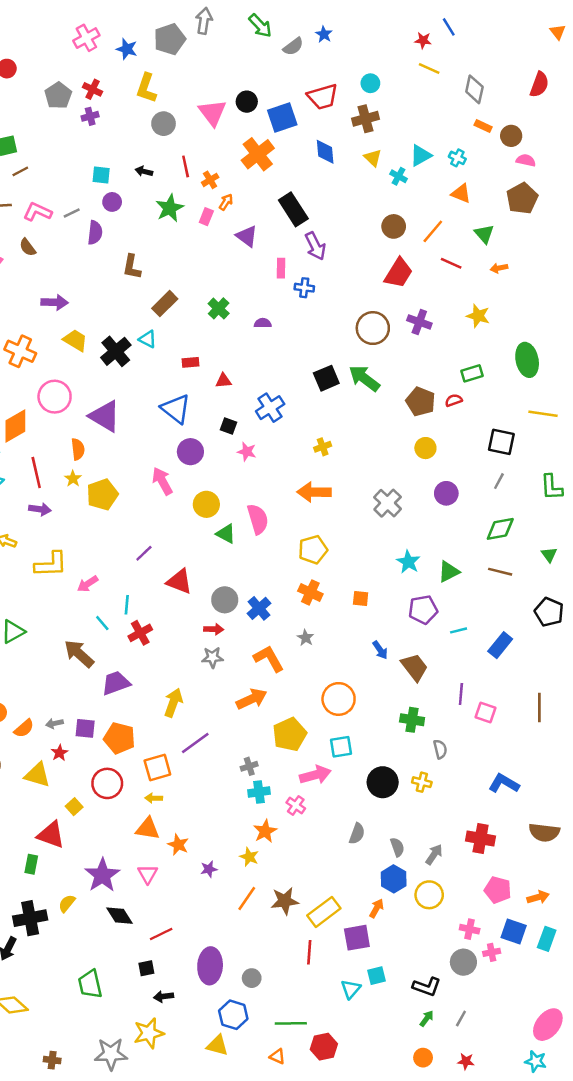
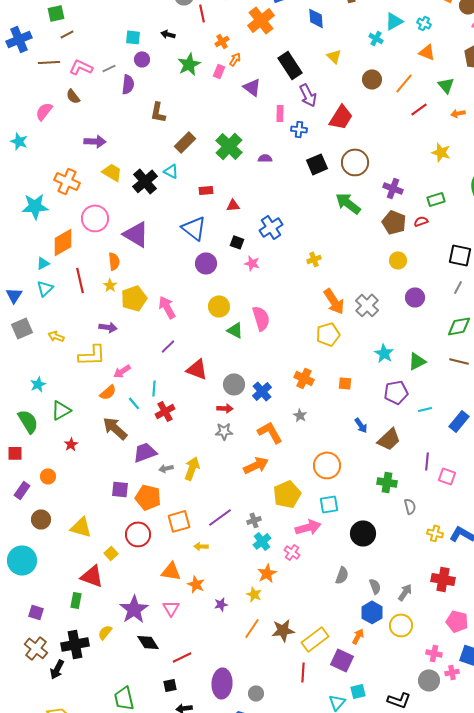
yellow triangle: (373, 158) -> (334, 56), moved
red line: (186, 166) -> (202, 13), moved
red line: (451, 263) -> (419, 109), turned -60
red trapezoid: (399, 273) -> (341, 117), moved
green cross: (219, 308) -> (229, 146), size x1.5
purple cross: (419, 322) -> (393, 188), moved
black square: (326, 378) -> (317, 164), moved
pink arrow: (162, 481) -> (167, 307), moved
orange arrow: (314, 492) -> (334, 301), moved, turned -124
purple arrow: (40, 509) -> (108, 327), moved
yellow pentagon: (313, 550) -> (328, 334), moved
brown trapezoid: (414, 667) -> (389, 439), turned 85
gray arrow: (55, 723) -> (166, 468), moved
orange semicircle: (24, 728) -> (108, 392), moved
purple line: (195, 743) -> (220, 517), moved
red star: (59, 753) -> (71, 444), moved
yellow cross: (422, 782) -> (435, 533), moved
cyan cross: (259, 792) -> (262, 541), turned -30
yellow arrow: (154, 798) -> (201, 546), moved
purple square: (357, 938) -> (342, 660), turned 35

